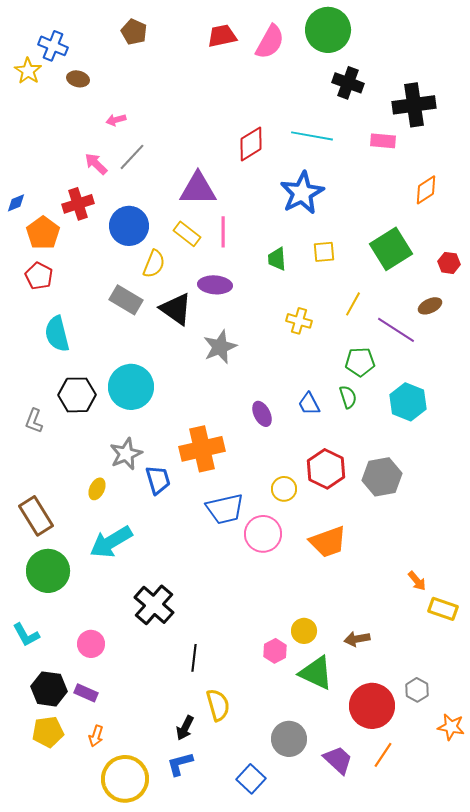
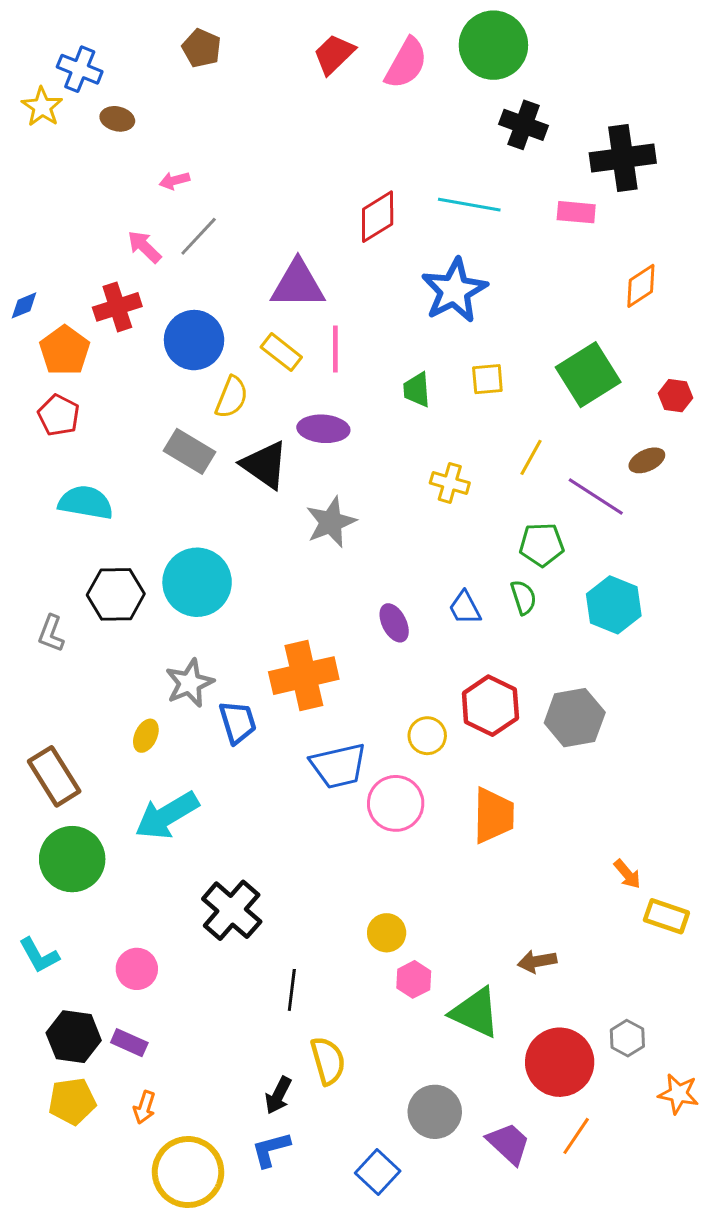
red trapezoid: (222, 36) -> (334, 54), turned -32
cyan semicircle: (57, 334) -> (86, 503), turned 114
orange trapezoid: (328, 542) -> (493, 815), turned -69
yellow circle: (304, 631) -> (387, 933), moved

